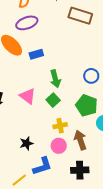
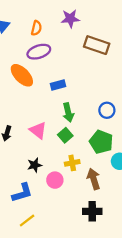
blue rectangle: (36, 54) -> (58, 85), moved
black star: (26, 143) -> (35, 165), moved
pink circle: (59, 146) -> (55, 180), moved
blue L-shape: (42, 166) -> (22, 193), moved

